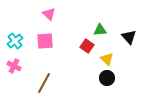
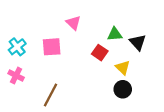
pink triangle: (49, 14) -> (73, 23), moved
black triangle: (129, 37) -> (138, 42), moved

